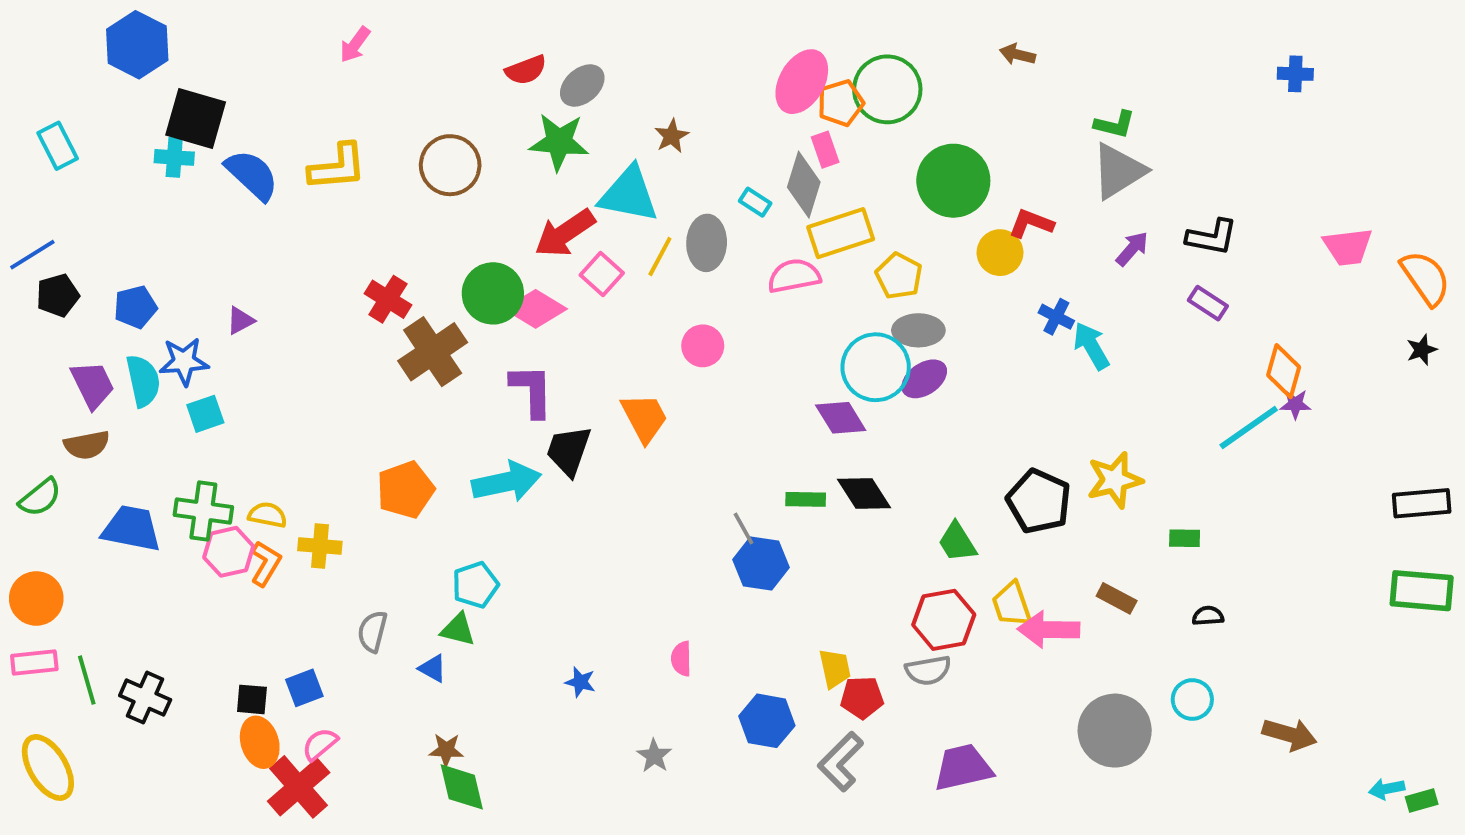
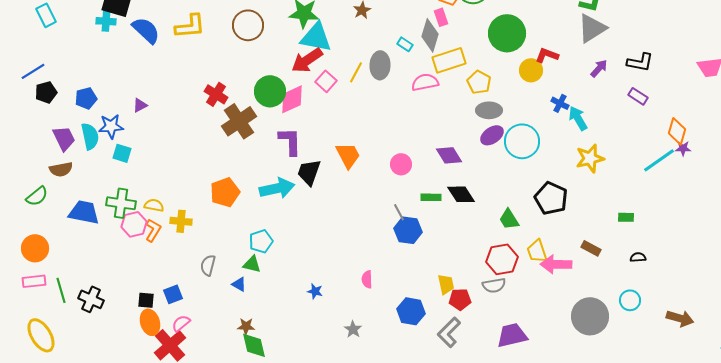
cyan triangle: (629, 194) -> (316, 37), moved
pink diamond: (536, 309) -> (292, 99), turned -56
pink circle: (703, 346) -> (401, 164), moved
cyan circle: (876, 367) -> (522, 141), moved
cyan square: (205, 414) -> (122, 153), turned 36
yellow star: (1115, 480) -> (590, 158), moved

